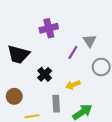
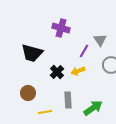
purple cross: (49, 28) -> (61, 28), turned 30
yellow arrow: (73, 85) -> (78, 71), moved

